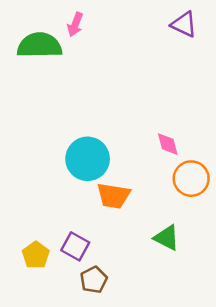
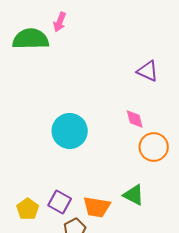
purple triangle: (184, 24) -> (148, 71), moved
orange trapezoid: (113, 196) -> (97, 207), moved

